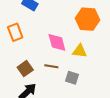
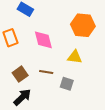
pink diamond: (57, 42) -> (43, 40), moved

